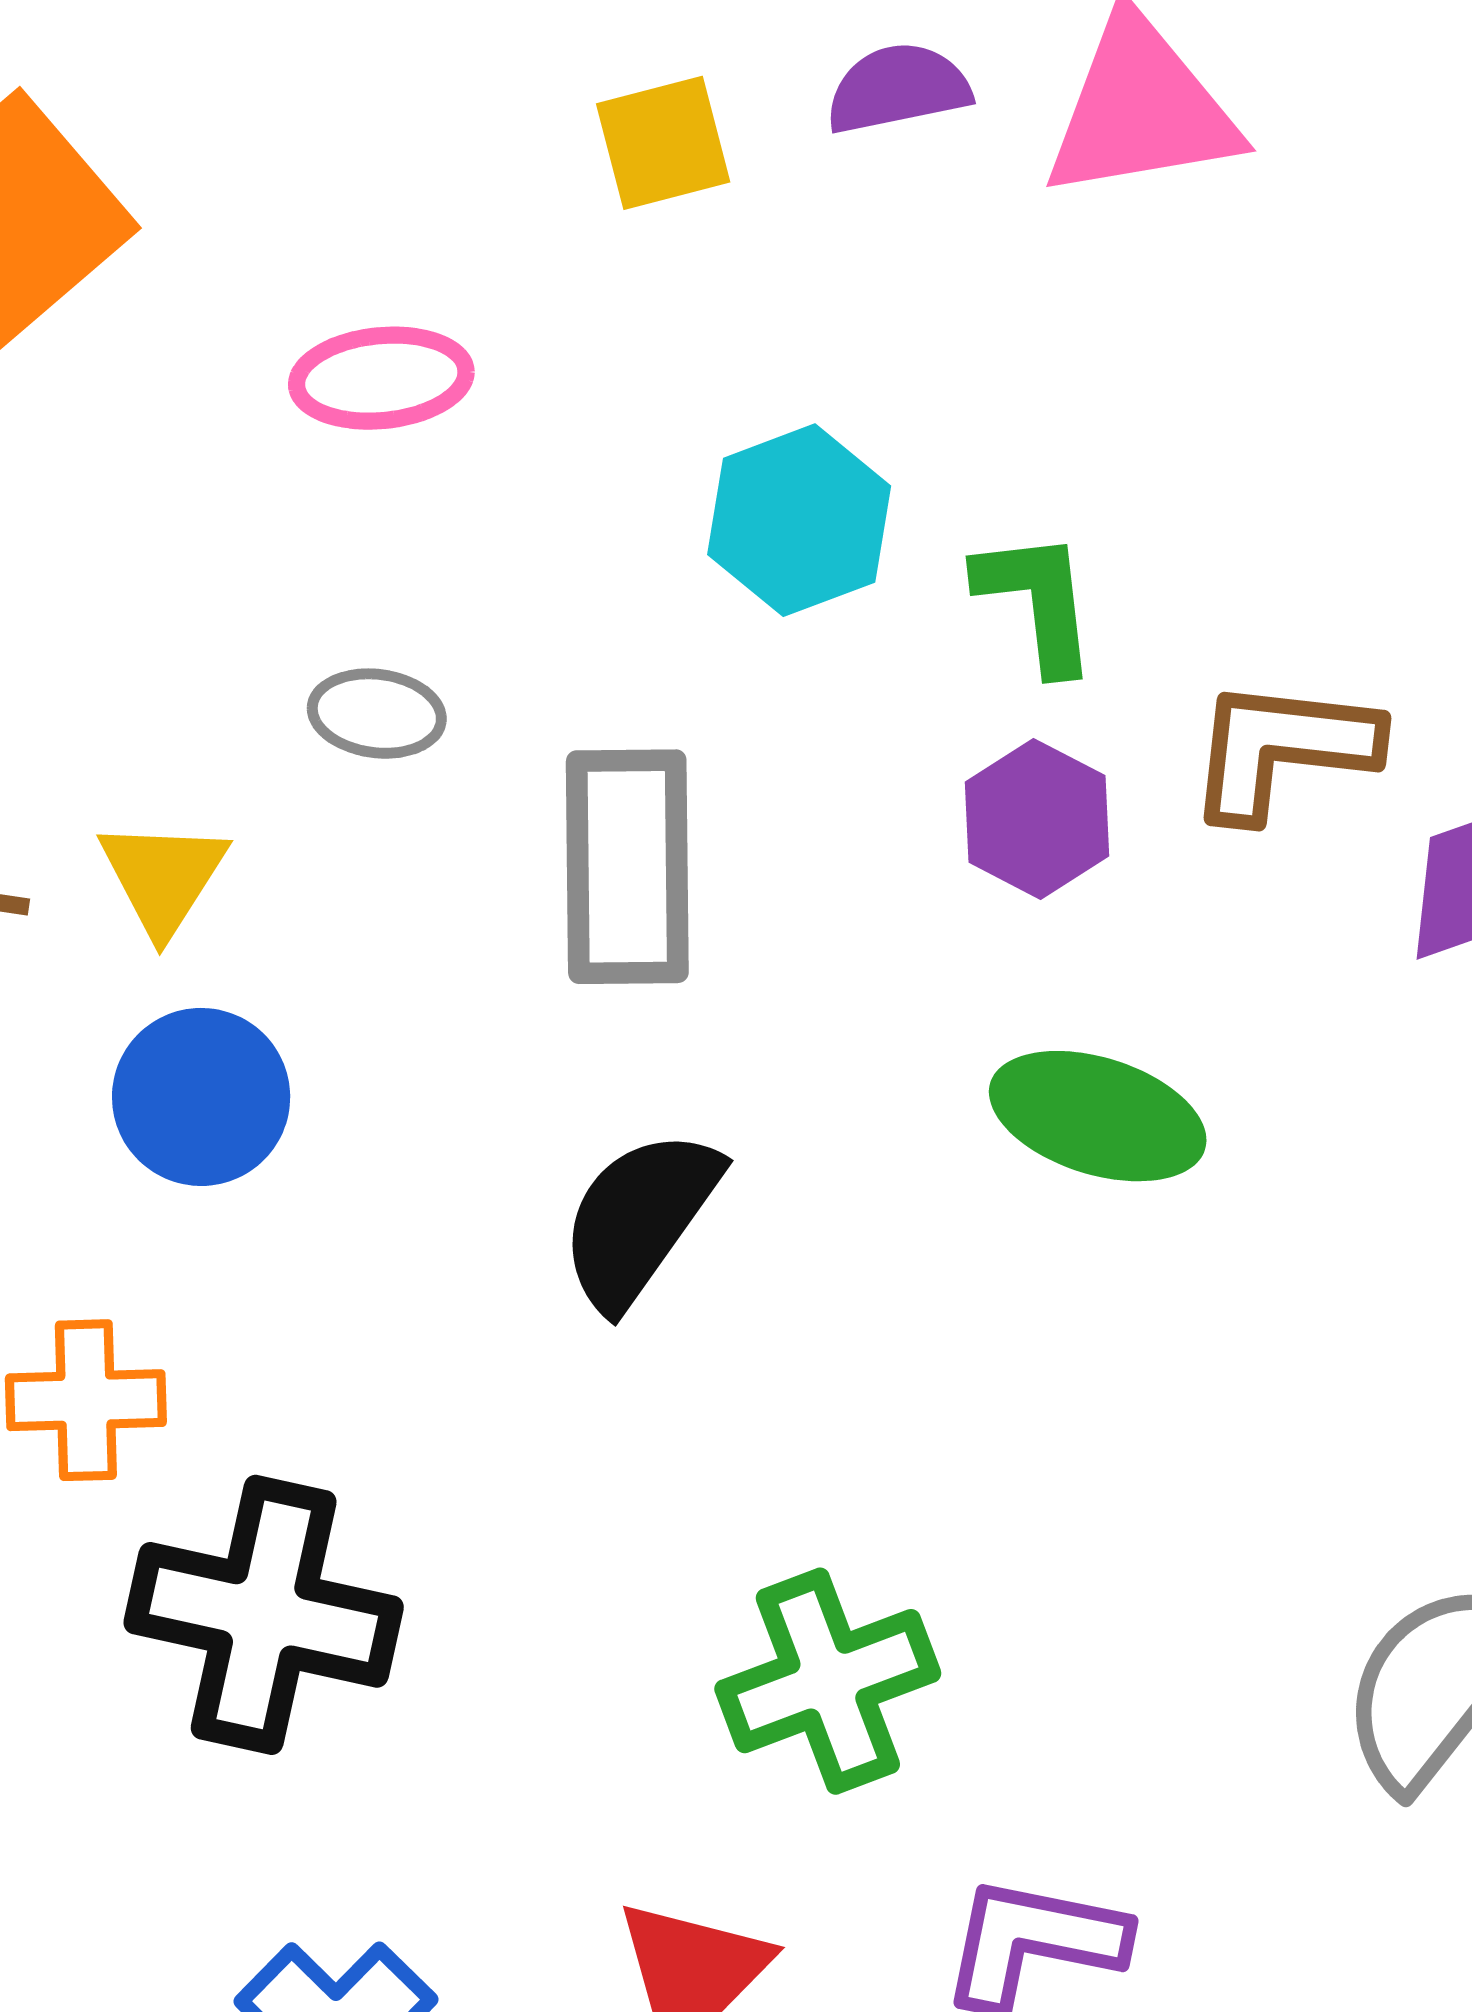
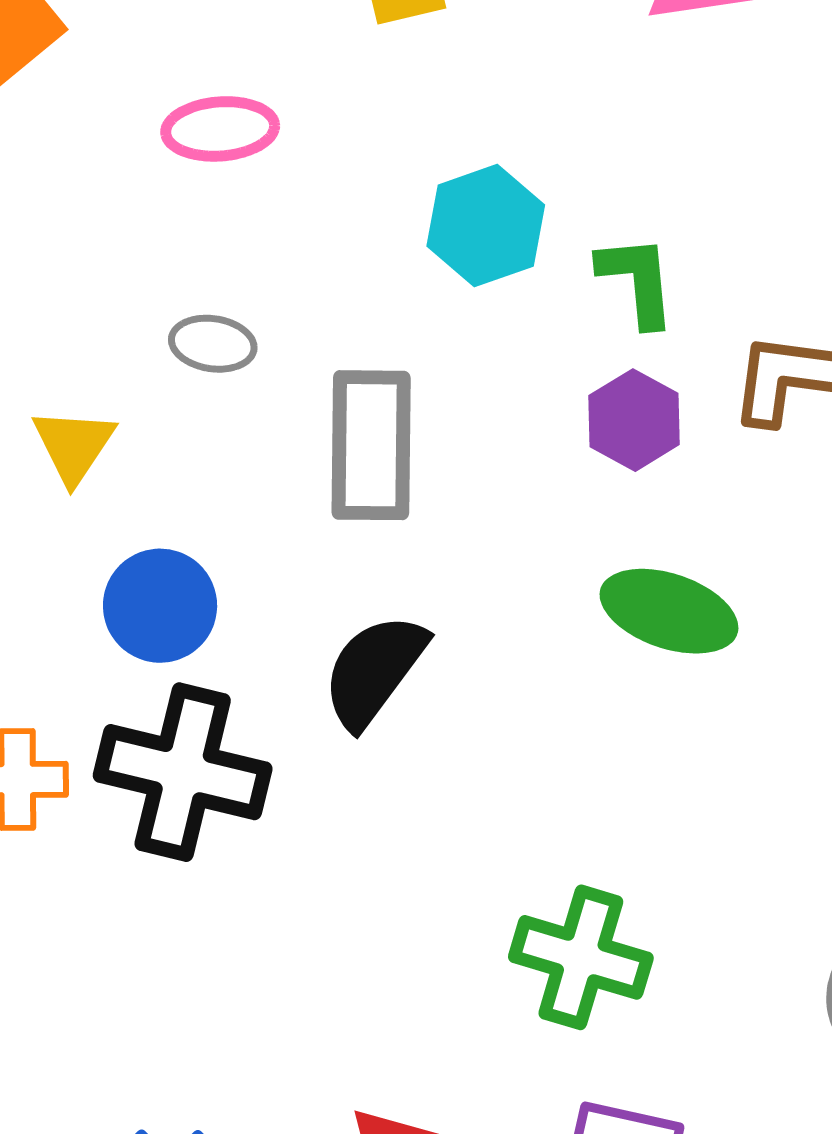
blue circle: (201, 1097) -> (160, 606), moved
black cross: (264, 1615) -> (183, 772), moved
green cross: (828, 1681) -> (581, 957), moved, turned 36

